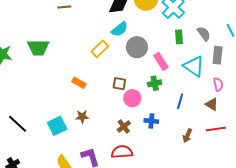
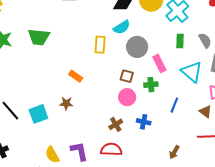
yellow rectangle: (100, 49) -> (100, 45), turned -48
brown square: (119, 84) -> (127, 76), moved
brown star: (82, 117) -> (66, 103), moved
cyan square: (57, 126) -> (38, 114), moved
brown arrow: (187, 136) -> (174, 152), moved

